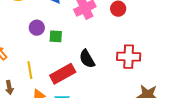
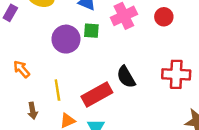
purple circle: (37, 28) -> (66, 39), size x1.5
green square: (56, 36) -> (91, 31), moved

